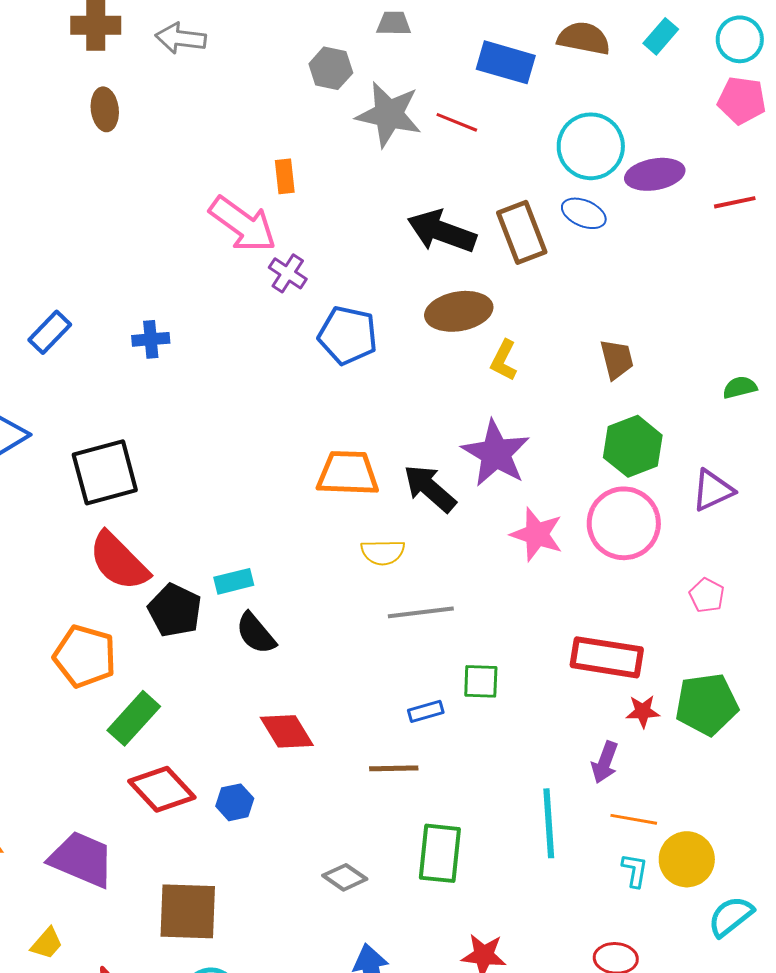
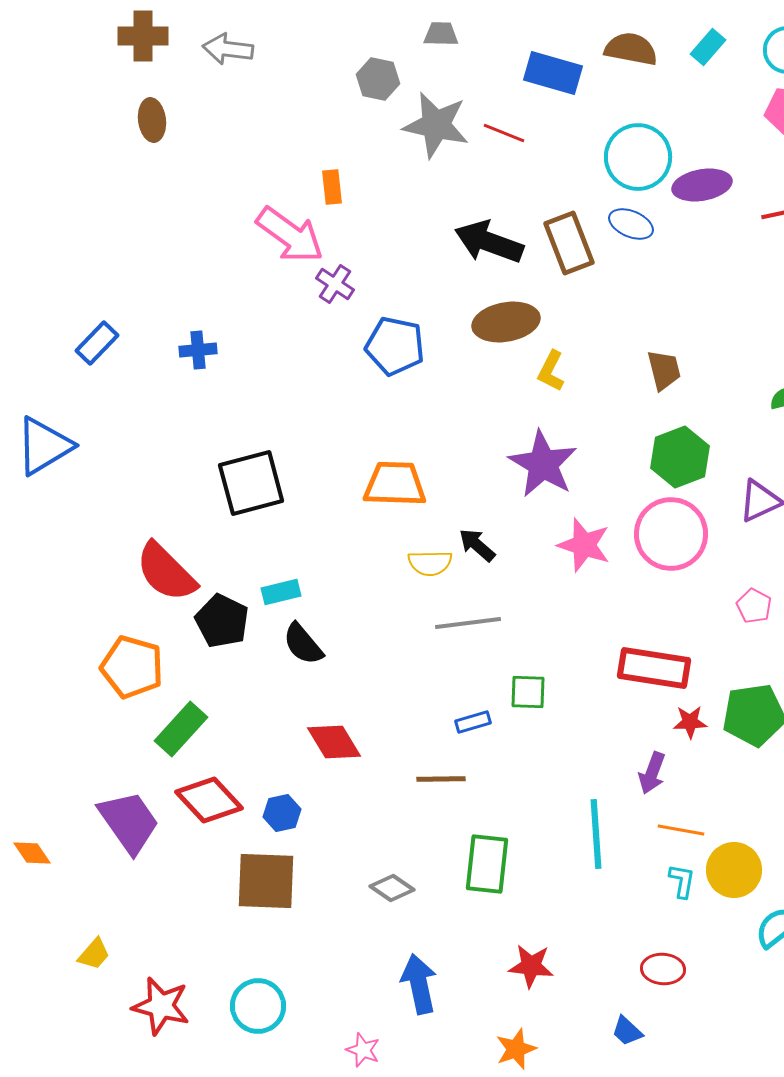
black square: (105, 472) -> (251, 483), moved
black arrow: (430, 488) -> (477, 545), moved, size x0.7
purple trapezoid: (82, 859) -> (129, 822), moved, turned 32
brown square: (188, 911) -> (266, 881), moved

